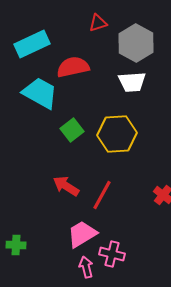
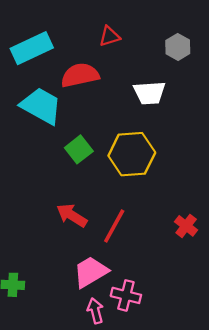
red triangle: (98, 23) -> (109, 36), moved
gray hexagon: (136, 43) -> (178, 47), moved, size x0.6

